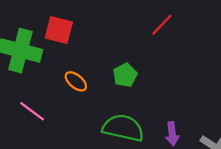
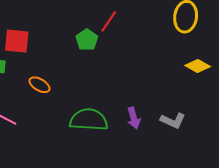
green pentagon: (125, 75) -> (87, 40), moved

